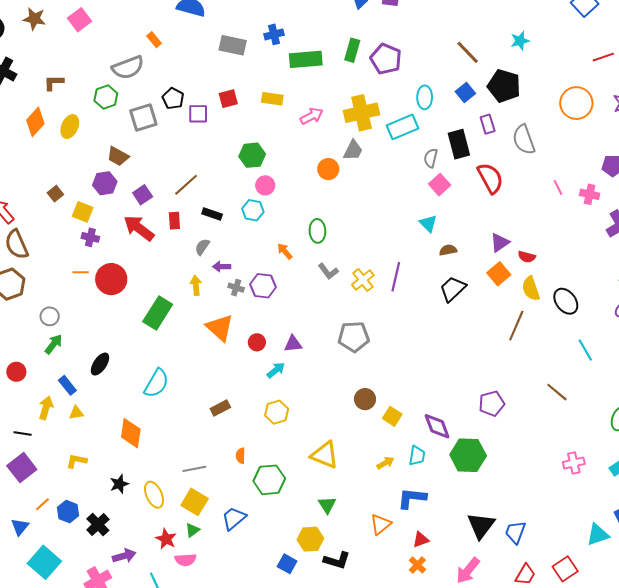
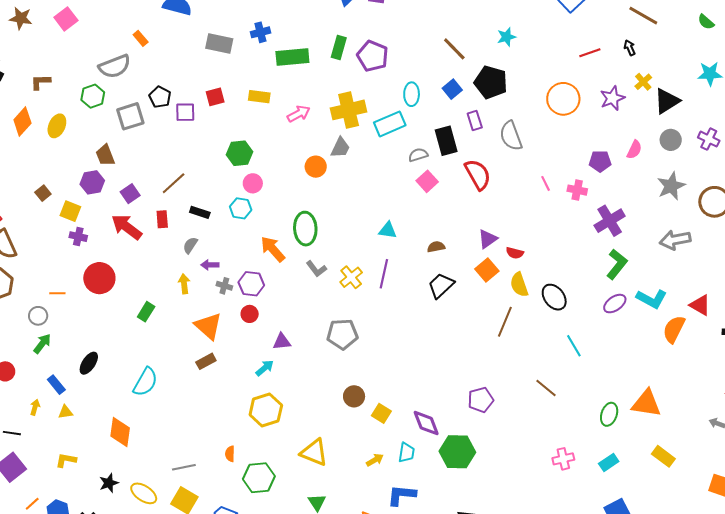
brown trapezoid: (118, 156) -> (105, 155), turned 40
gray semicircle: (431, 158) -> (418, 155), turned 60
cyan triangle: (428, 223) -> (388, 230), moved, turned -36
green ellipse: (317, 231) -> (305, 229), size x1.4
orange arrow: (285, 251) -> (273, 249), size x1.6
orange line: (81, 272) -> (57, 293), moved
green rectangle: (158, 313) -> (146, 312), size x0.6
red circle: (257, 342) -> (250, 314), moved
yellow arrow: (46, 408) -> (35, 407), size x0.7
brown rectangle: (220, 408) -> (206, 361), moved
yellow hexagon: (277, 412) -> (266, 410), size x1.4
yellow ellipse: (154, 495) -> (144, 493), turned -32

